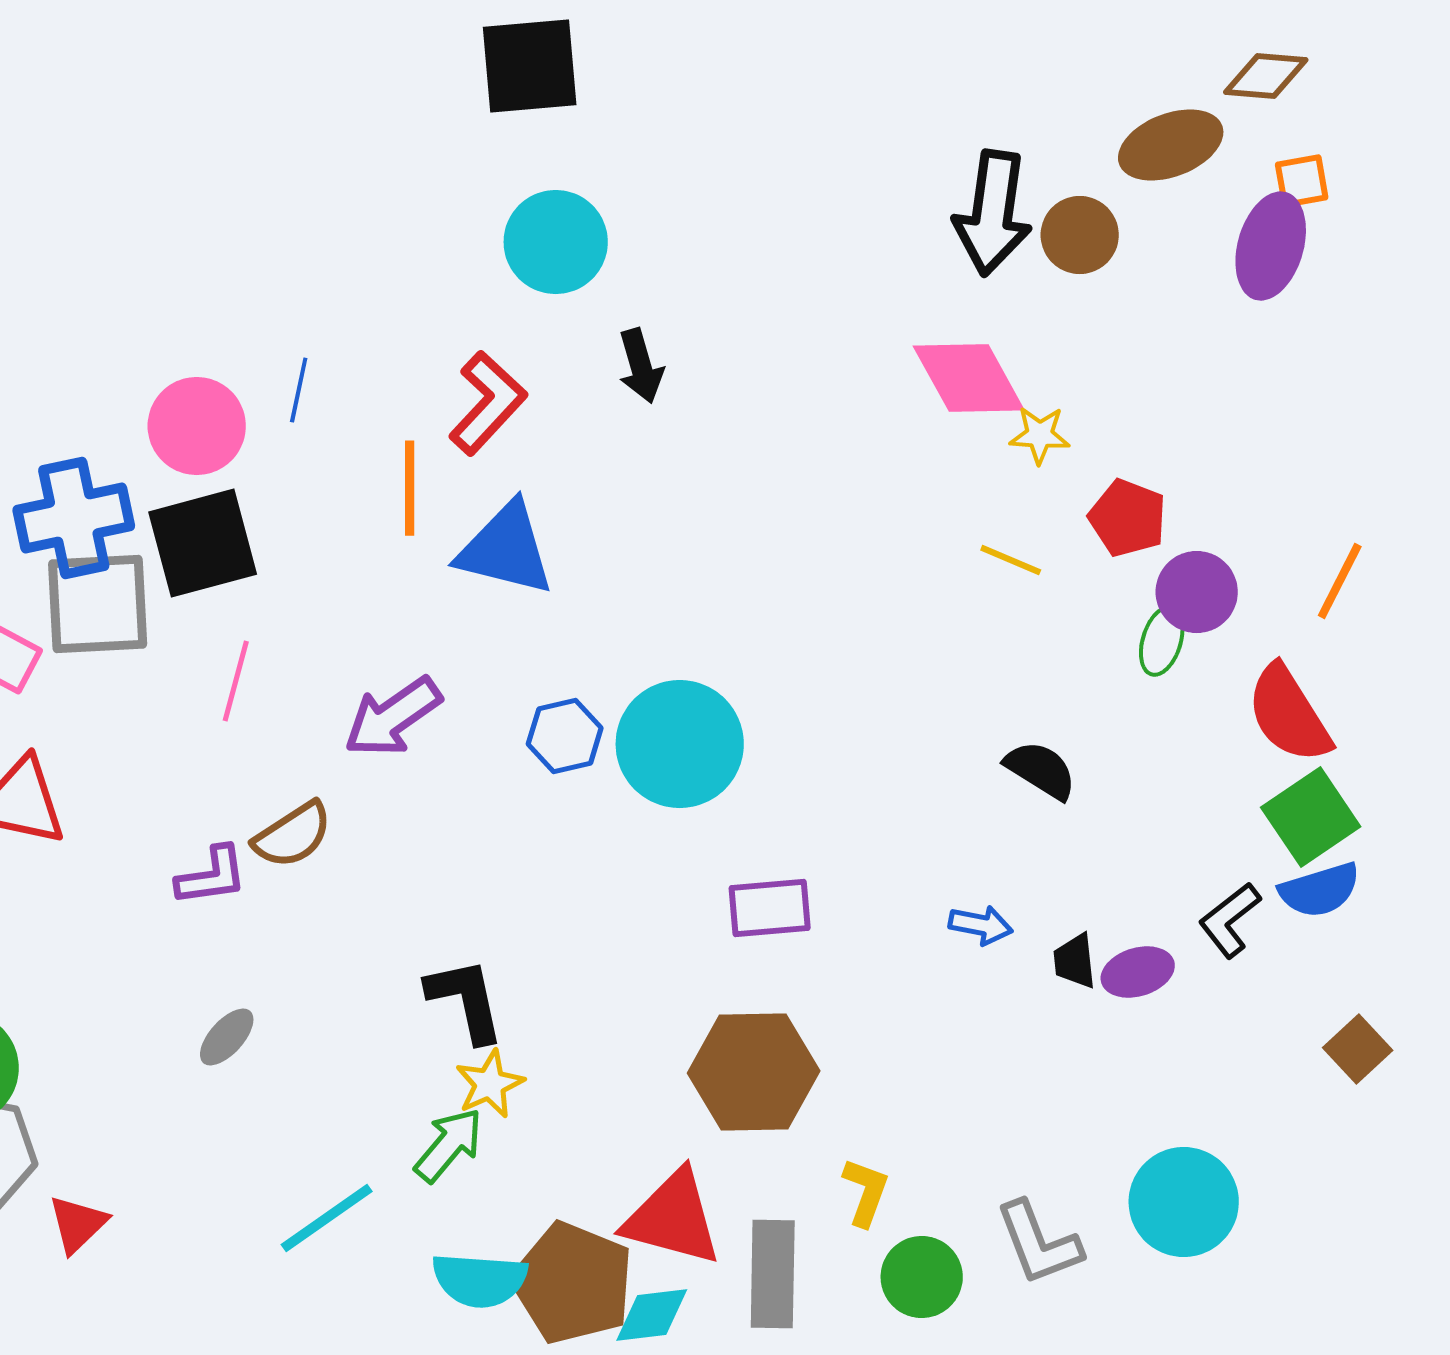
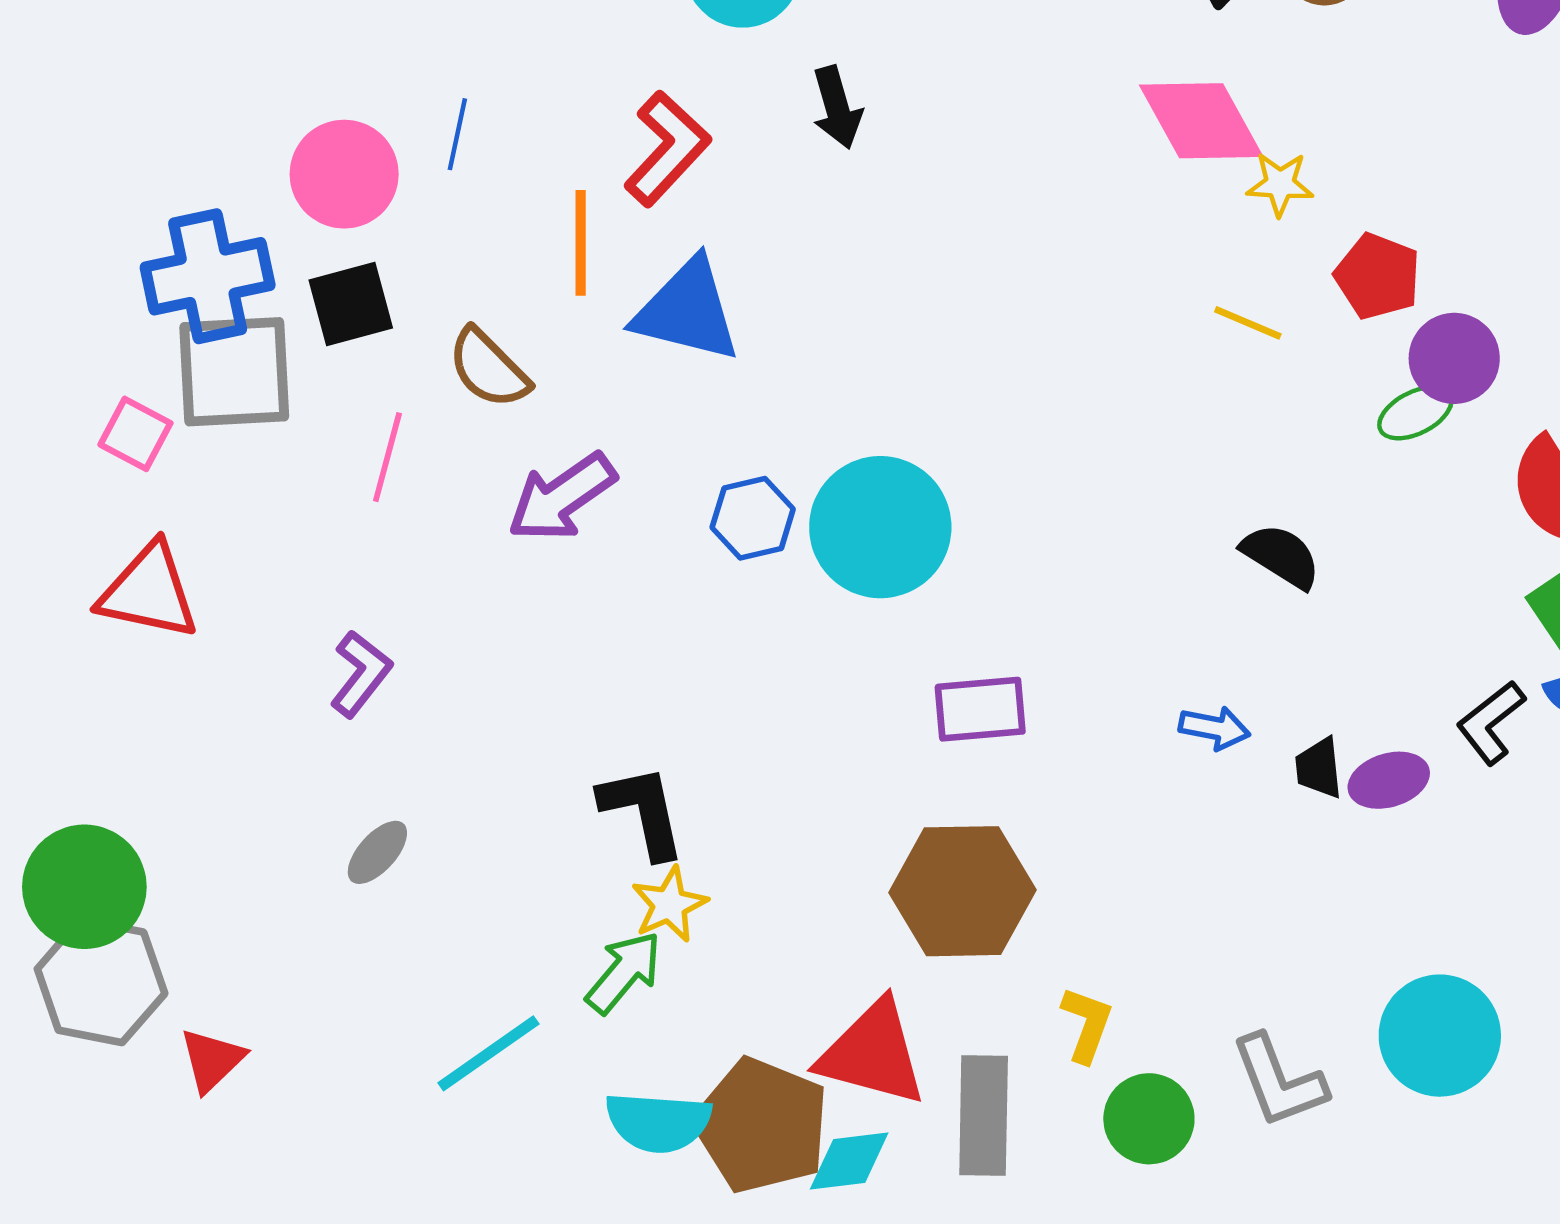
black square: (203, 543) -> (351, 304), size x0.7
green ellipse: (1162, 641) -> (1415, 413), turned 46
brown semicircle: (293, 835) -> (488, 368), moved, turned 78
purple L-shape: (212, 876) -> (361, 674), turned -44

